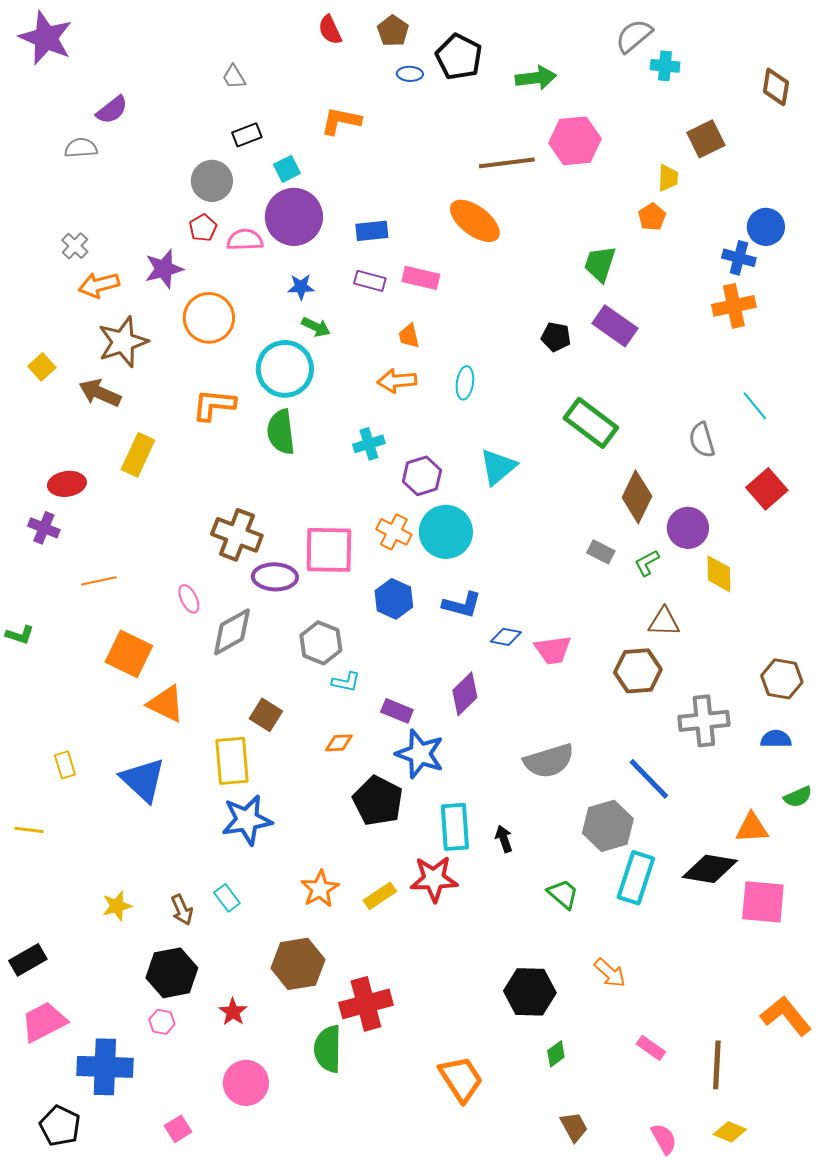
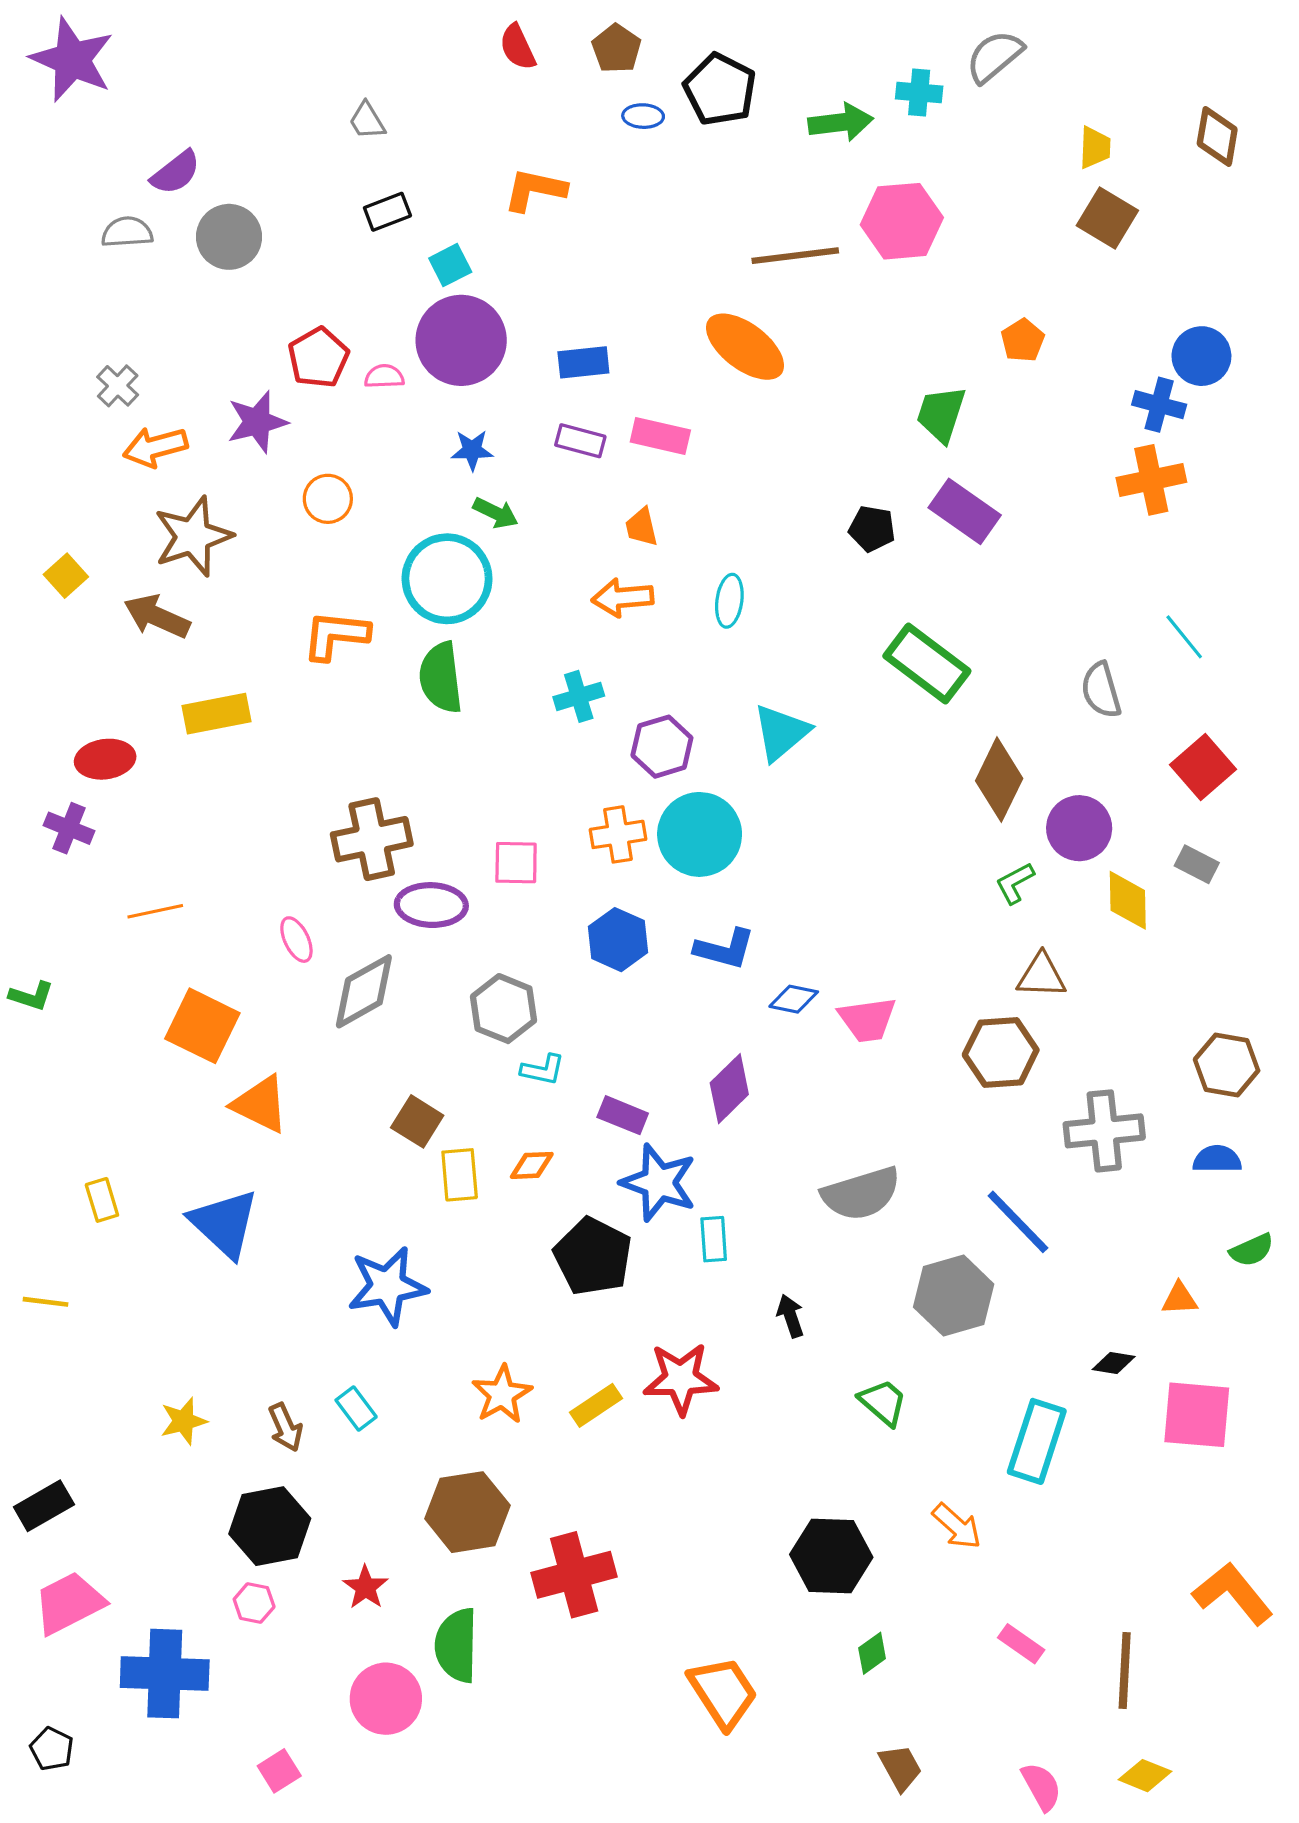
cyan cross: (665, 66) -> (919, 93), moved
brown square: (706, 139) -> (1107, 218), turned -33
yellow trapezoid: (668, 178) -> (1095, 147), moved
gray circle: (212, 181) -> (229, 237), moved
red pentagon: (203, 228) -> (318, 358), size x1.4
pink semicircle: (245, 240) -> (384, 376), size x0.7
orange circle: (209, 318) -> (328, 499), size x0.6
yellow rectangle: (138, 455) -> (216, 714), turned 54
orange cross: (394, 532) -> (618, 834), turned -36
brown cross: (237, 535) -> (372, 839), turned -33
pink square: (329, 550) -> (516, 863), size x0.6
gray rectangle: (601, 552) -> (1197, 864), moved
yellow rectangle: (232, 761) -> (460, 1175), moved, size x0.7
cyan rectangle: (455, 827) -> (714, 1239), moved, size x0.6
orange triangle: (752, 828) -> (1180, 1299), size x0.7
black diamond: (710, 869) -> (1114, 1363), size x0.5
cyan rectangle: (636, 878) -> (1037, 1441), moved
green semicircle: (328, 1049) -> (456, 1645), moved
black pentagon: (60, 1126) -> (52, 1749), moved, size x0.7

